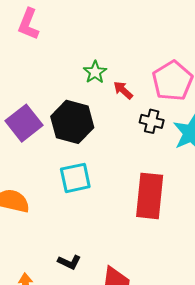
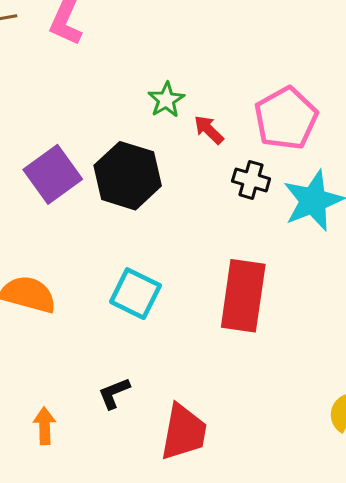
cyan square: (75, 178) -> (135, 294), moved, turned 36
black L-shape: (69, 262) -> (114, 393), turned 130

